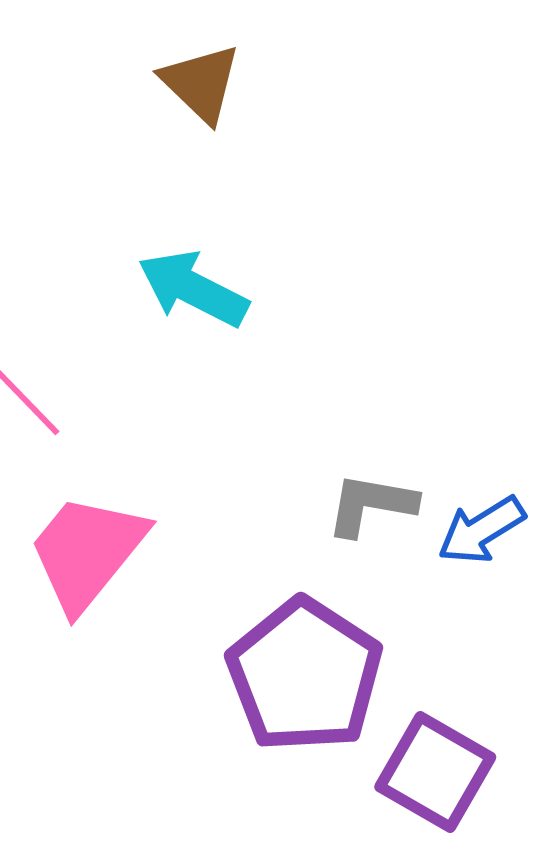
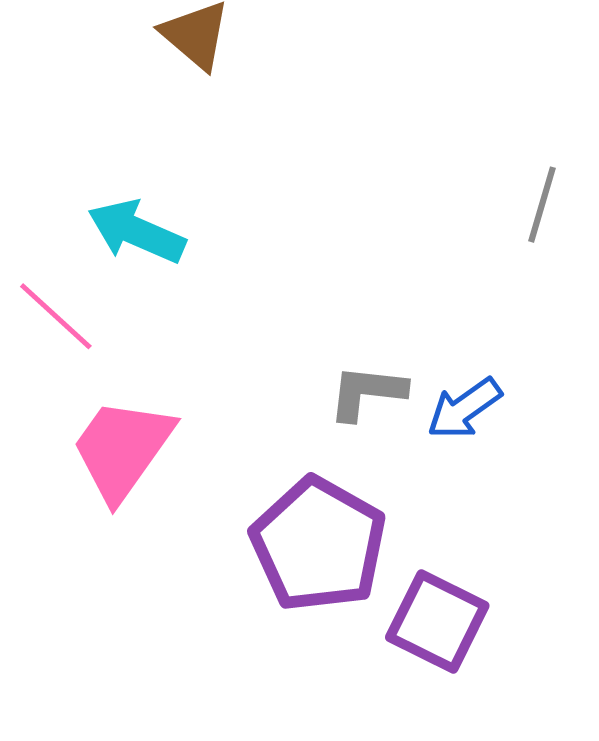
cyan arrow: (193, 289) -> (136, 232), moved

